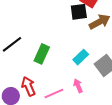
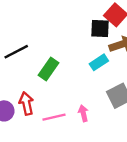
cyan rectangle: (81, 57) -> (99, 62), moved

